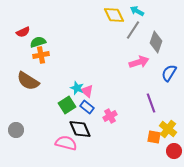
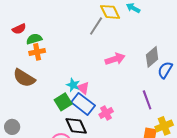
gray line: (133, 30) -> (96, 26), moved
gray diamond: (156, 42) -> (152, 57), moved, turned 30
pink arrow: (139, 62) -> (115, 59), moved
blue rectangle: (87, 107) -> (83, 104), size x1.6
yellow cross: (168, 129) -> (164, 126), turned 30

